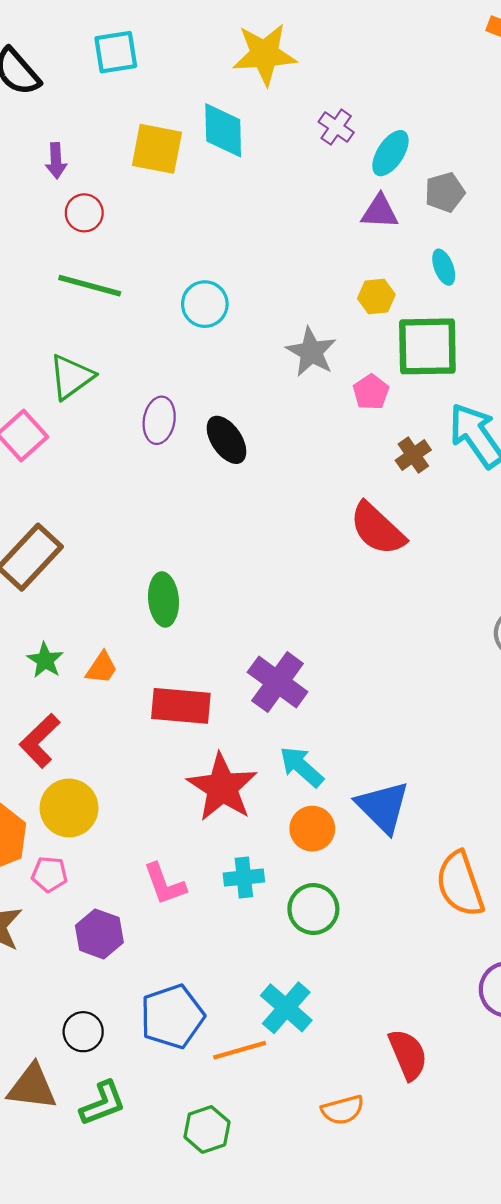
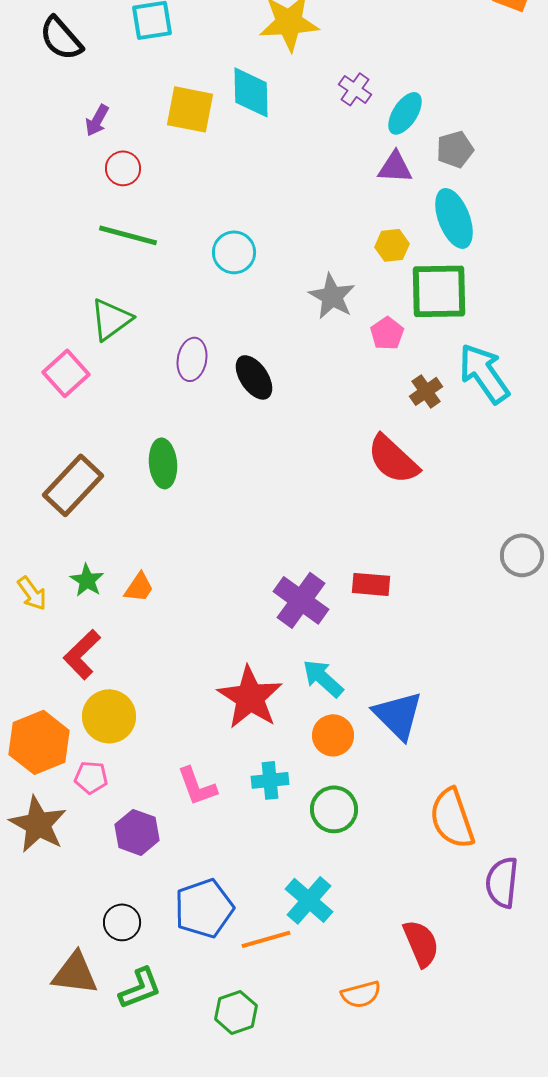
purple arrow: (56, 161) -> (97, 120), turned 32
cyan ellipse: (444, 267) -> (454, 218), size x1.8
green ellipse: (164, 599) -> (163, 463), moved
red rectangle: (181, 706) -> (371, 584), moved, size x0.7
orange semicircle: (460, 884) -> (452, 818), moved

